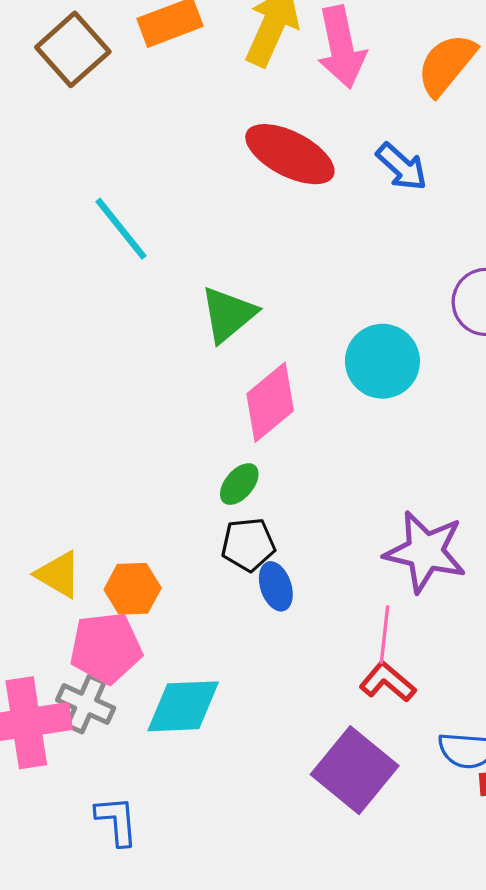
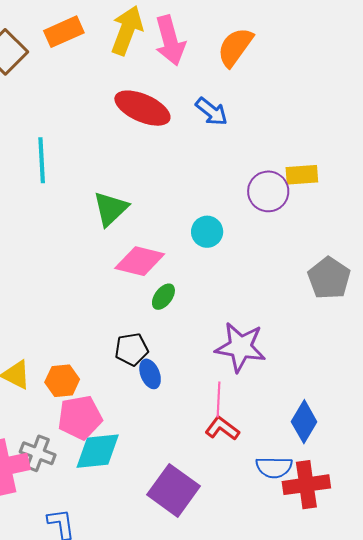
cyan line: (121, 229) -> (42, 160), turned 39
cyan circle: (382, 361) -> (207, 232), size x0.7
pink diamond: (270, 402) -> (140, 261), turned 57
green ellipse: (239, 484) -> (163, 297), moved
pink pentagon: (106, 648) -> (80, 417), moved
purple square: (355, 770) -> (173, 490), moved

